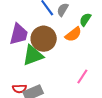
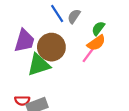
orange semicircle: (73, 34) -> (96, 43), moved
pink line: (82, 77) -> (89, 55), moved

